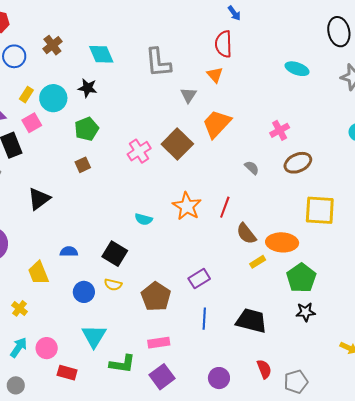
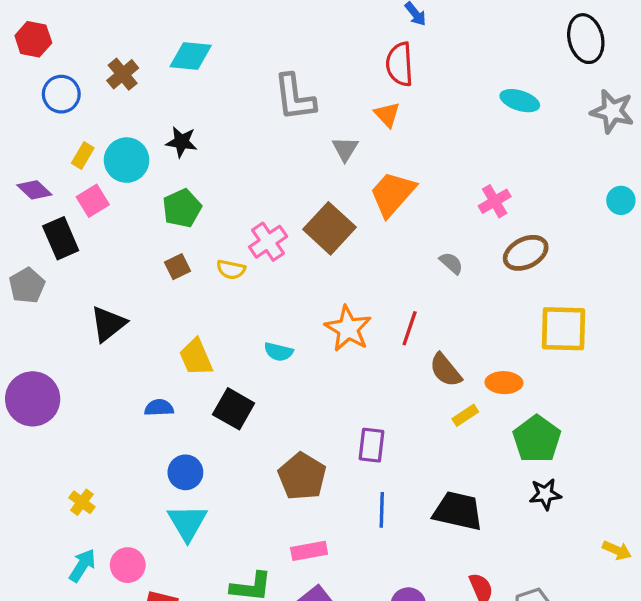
cyan diamond: (101, 54) -> (191, 56), moved, turned -60
orange ellipse: (282, 242) -> (504, 383), size x0.7
yellow trapezoid: (38, 273) -> (196, 357), moved
purple rectangle: (199, 279) -> (372, 445), turned -50
yellow semicircle: (113, 285) -> (231, 270), moved
cyan triangle: (94, 336) -> (187, 523), moved

